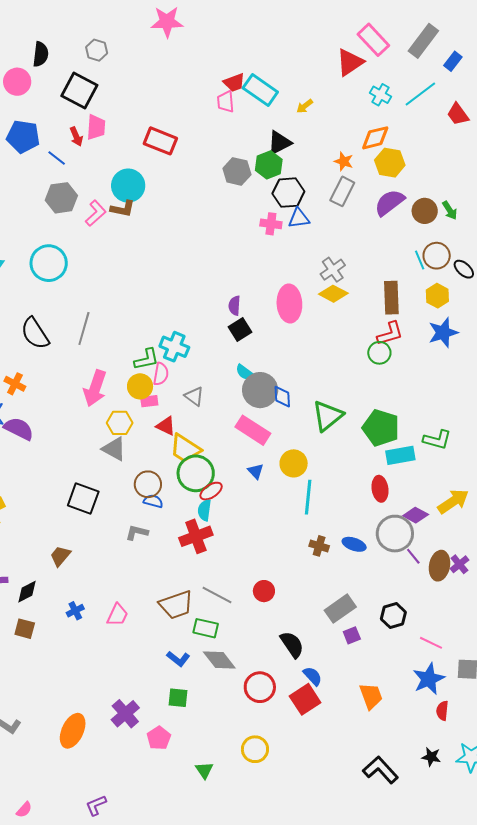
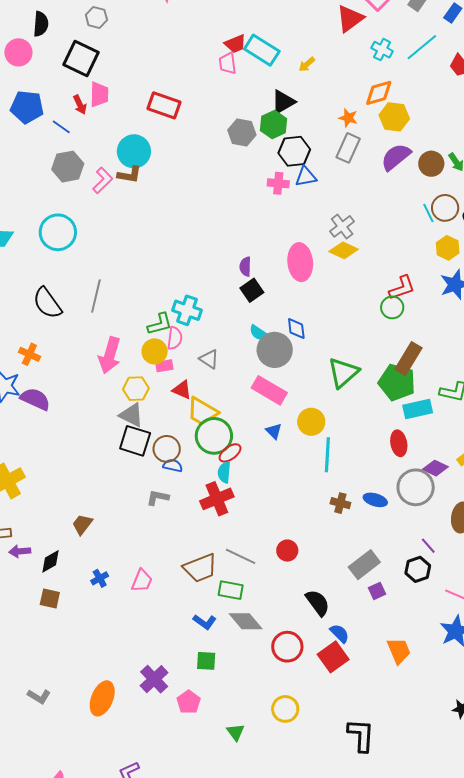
brown rectangle: (391, 298) -> (408, 359), moved, turned 36
blue diamond: (282, 397) -> (296, 328), moved
black square: (83, 498) -> (135, 441), moved
purple line: (413, 556) -> (428, 546), moved
black L-shape: (380, 770) -> (361, 735), moved, turned 48

